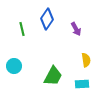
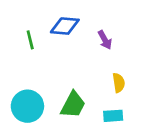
blue diamond: (47, 19) -> (65, 26), turned 60
cyan circle: (14, 66) -> (27, 106), moved, size x1.5

